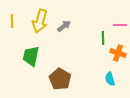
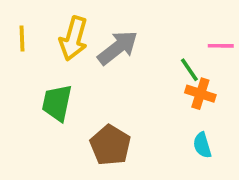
gray arrow: (64, 26) -> (118, 48), size x1.6
green line: (103, 38) -> (189, 70), turned -32
orange cross: (118, 53) -> (200, 94), moved

